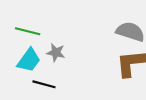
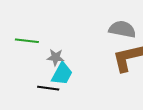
cyan trapezoid: (29, 60) -> (62, 74), moved

